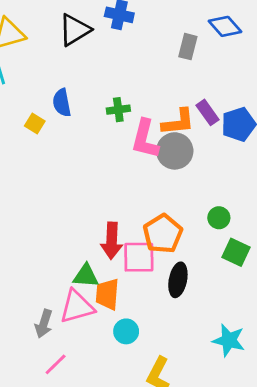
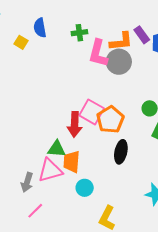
pink square: (139, 257) -> (92, 112), moved, turned 30

